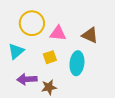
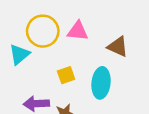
pink triangle: (58, 33) -> (78, 31), moved
cyan triangle: (16, 51) -> (19, 54), moved

